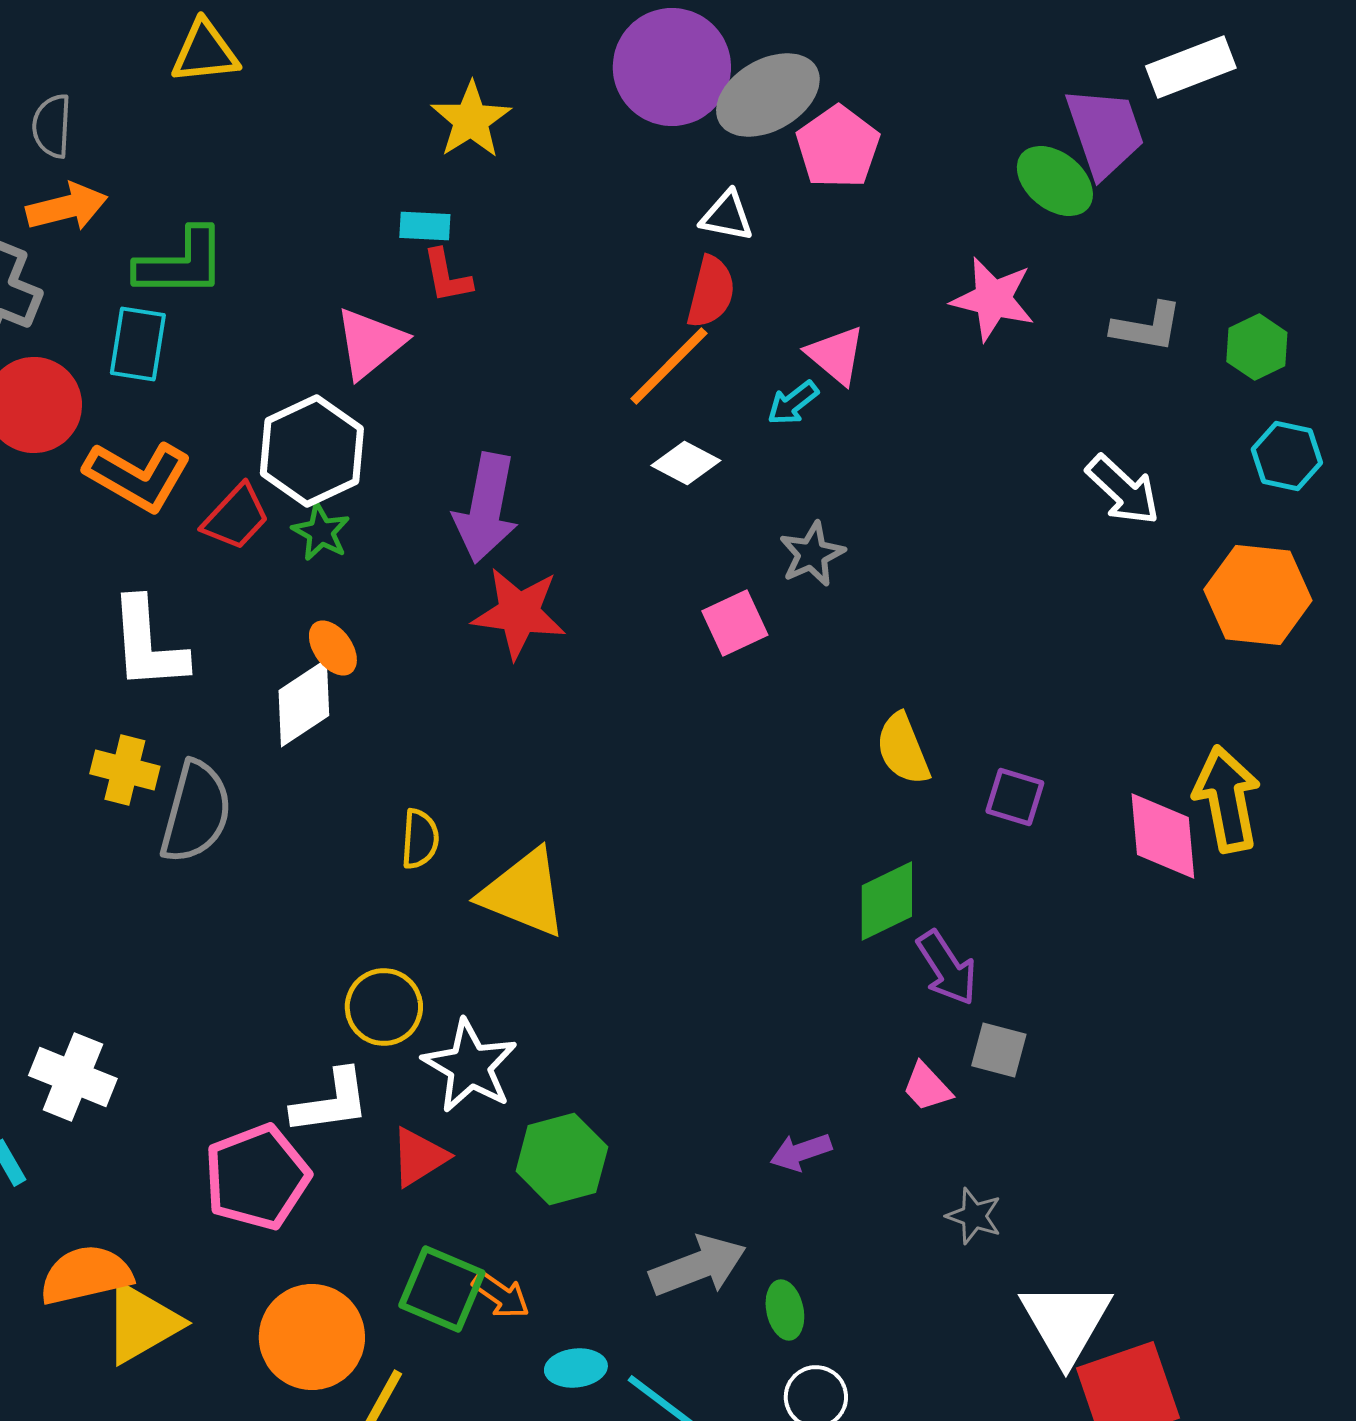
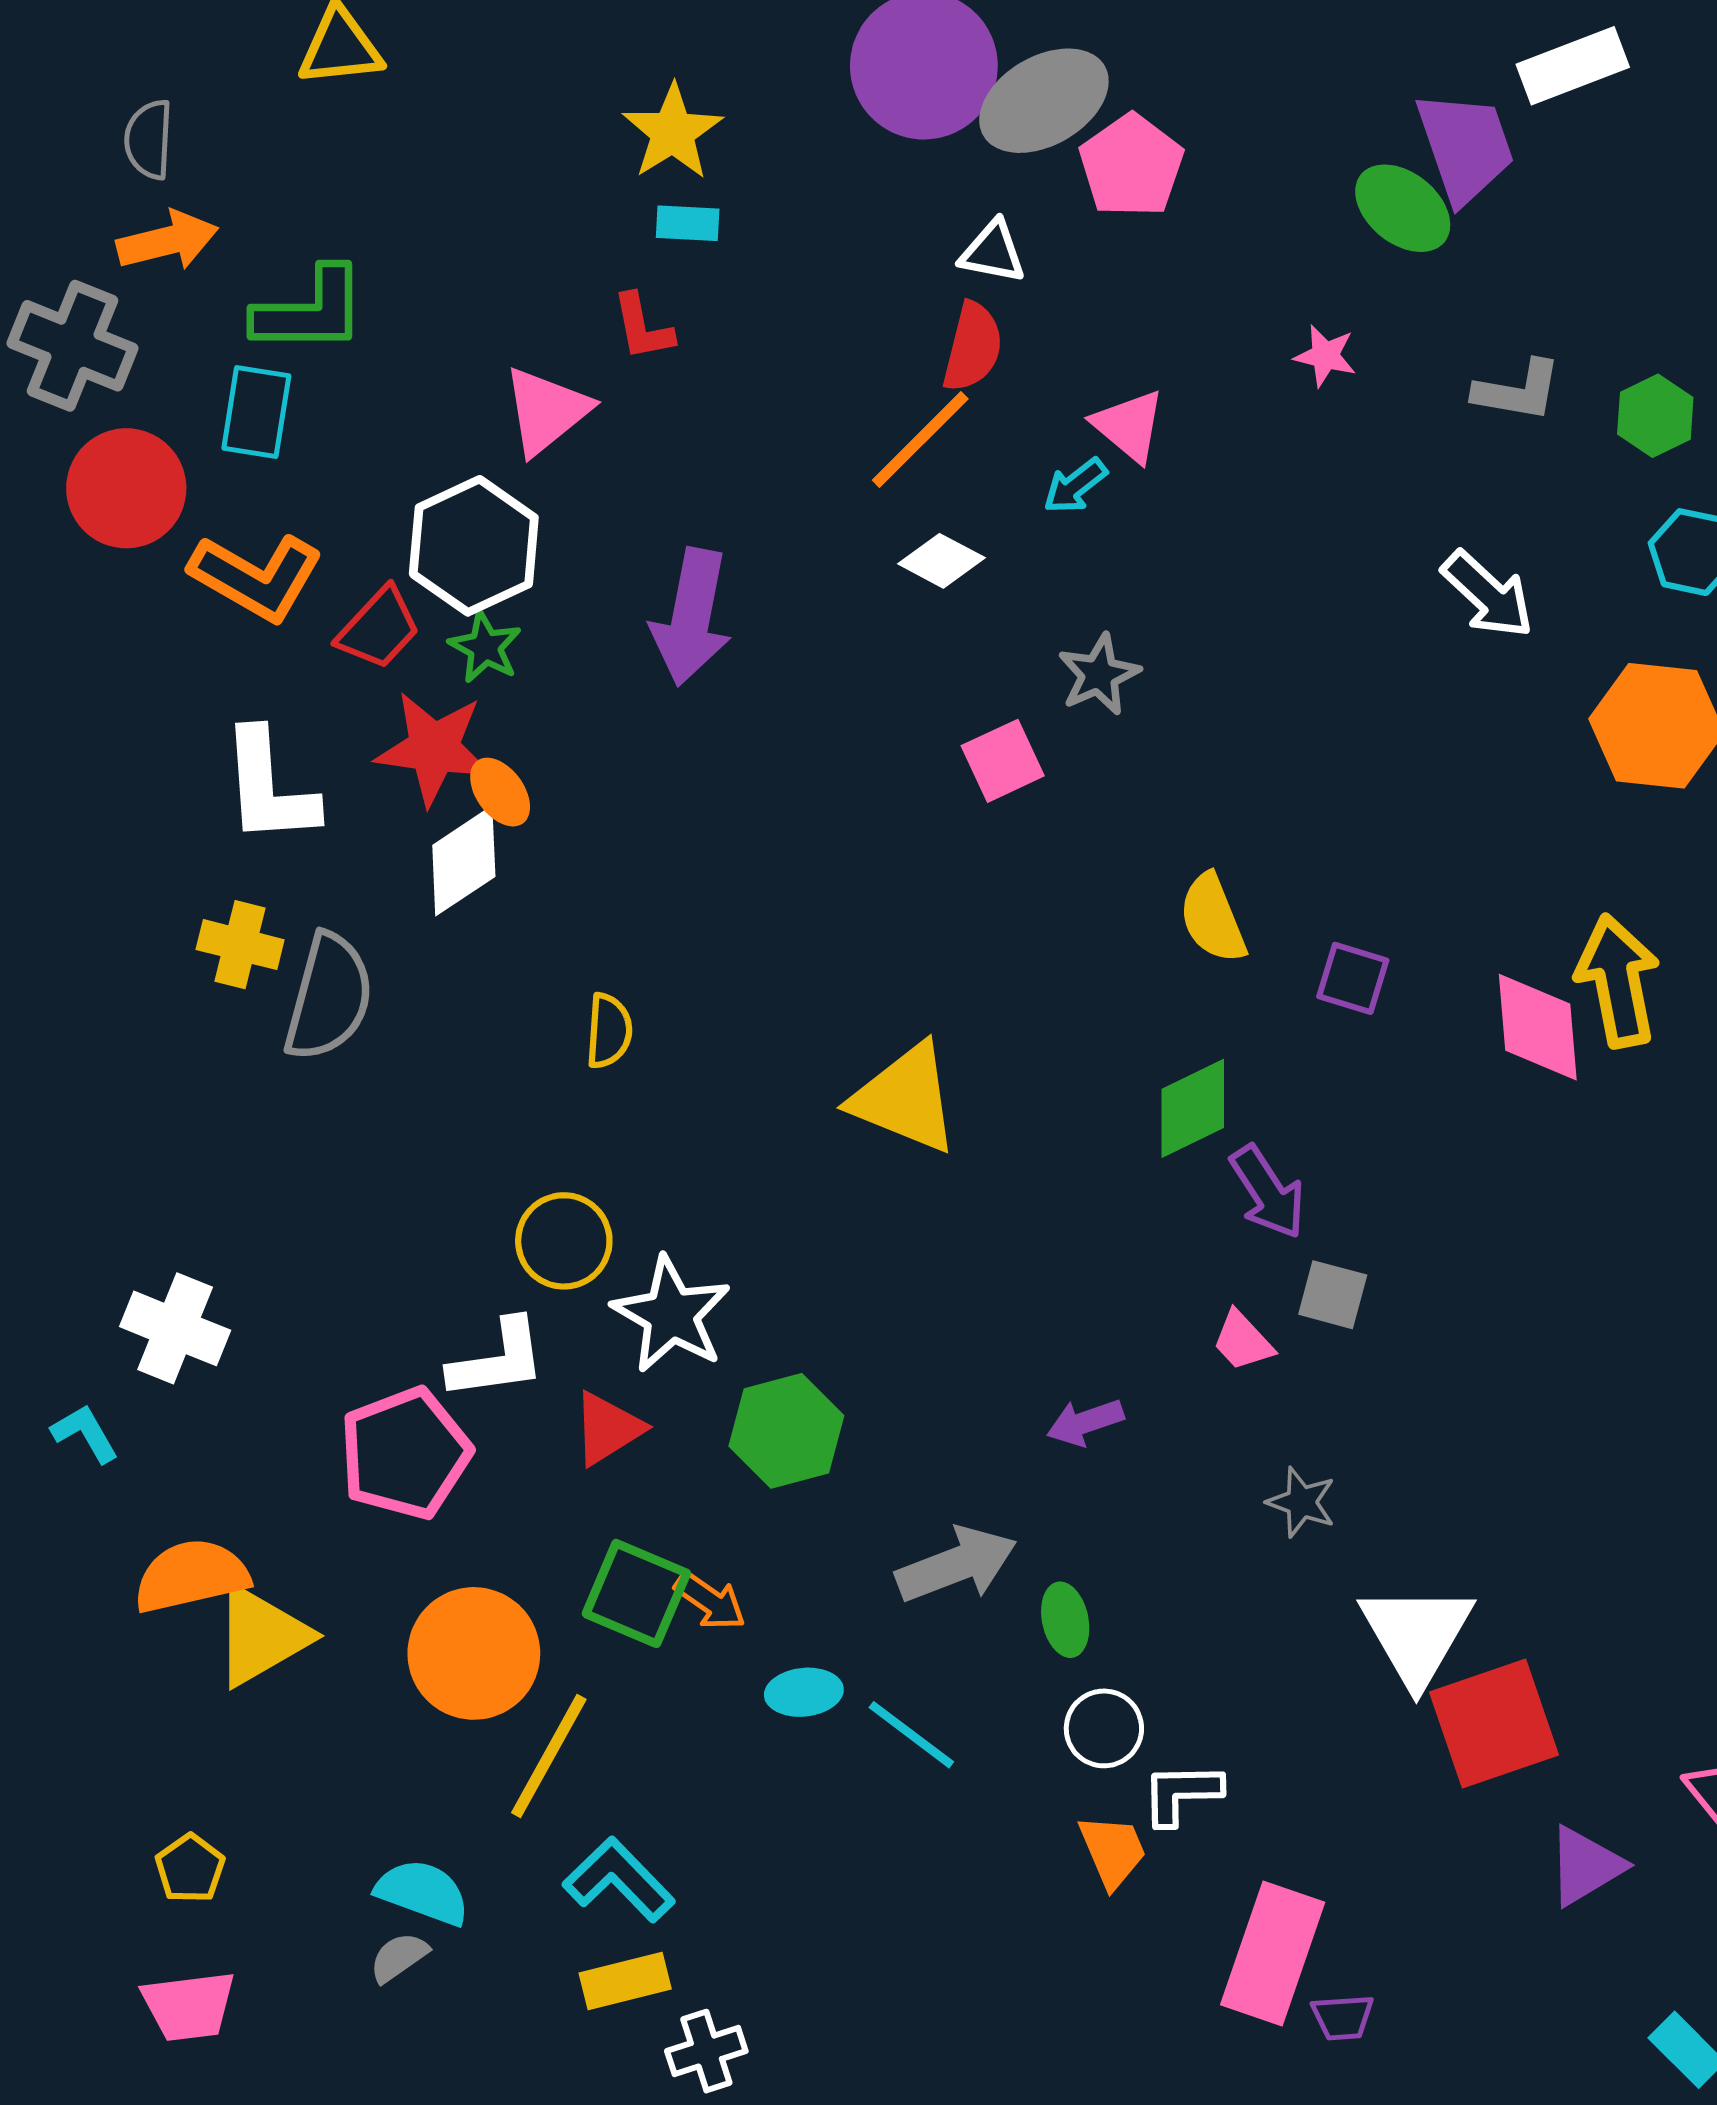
cyan rectangle: (425, 226) -> (688, 223), moved
pink star: (993, 299) -> (1325, 356), size x0.6
red star: (519, 613) -> (434, 748), moved
yellow triangle: (524, 893) -> (905, 1098), moved

